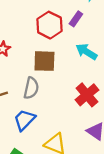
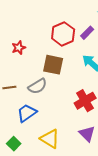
gray semicircle: (31, 88) -> (37, 86), turned 36

